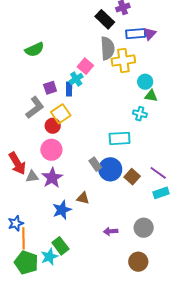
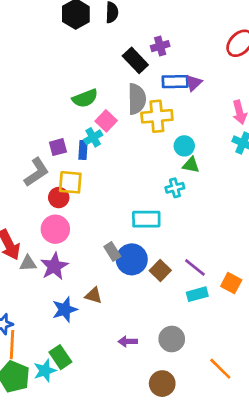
green semicircle: (34, 50) -> (85, 98), moved
yellow square: (61, 114) -> (70, 182), turned 36
cyan cross: (140, 114) -> (175, 188), turned -32

